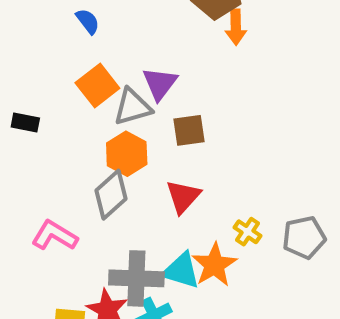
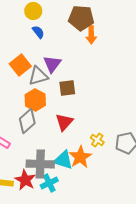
blue semicircle: (88, 21) -> (38, 32), moved

